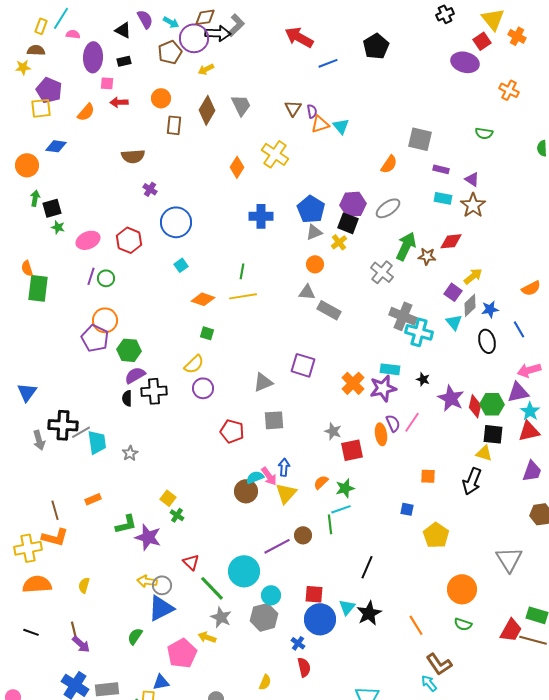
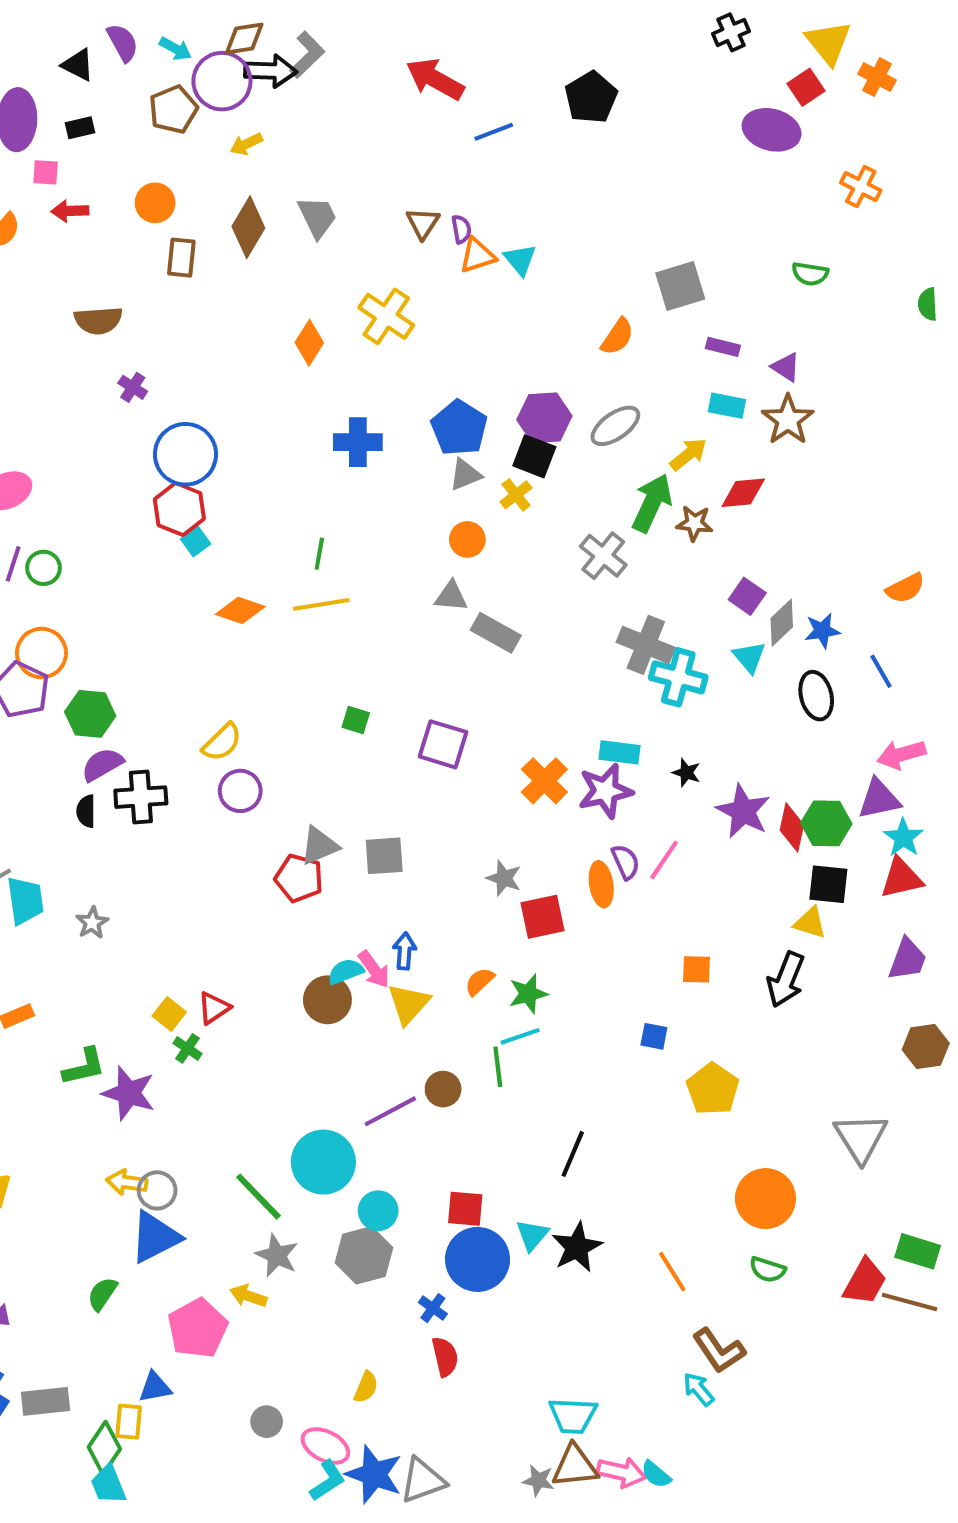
gray square: (420, 139) -> (680, 286), turned -30
red hexagon: (129, 240) -> (179, 509), moved
yellow arrow: (473, 276) -> (688, 454), moved
green square: (207, 333) -> (356, 720), moved
gray triangle: (263, 382) -> (319, 846), moved
red triangle: (191, 562) -> (214, 1008), moved, turned 42

